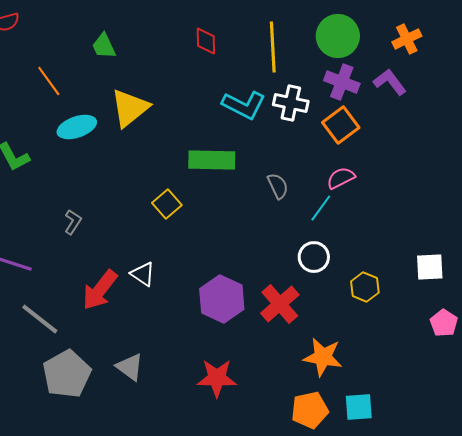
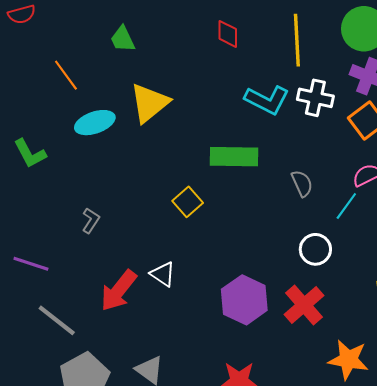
white circle: (314, 257) -> (315, 249), moved

